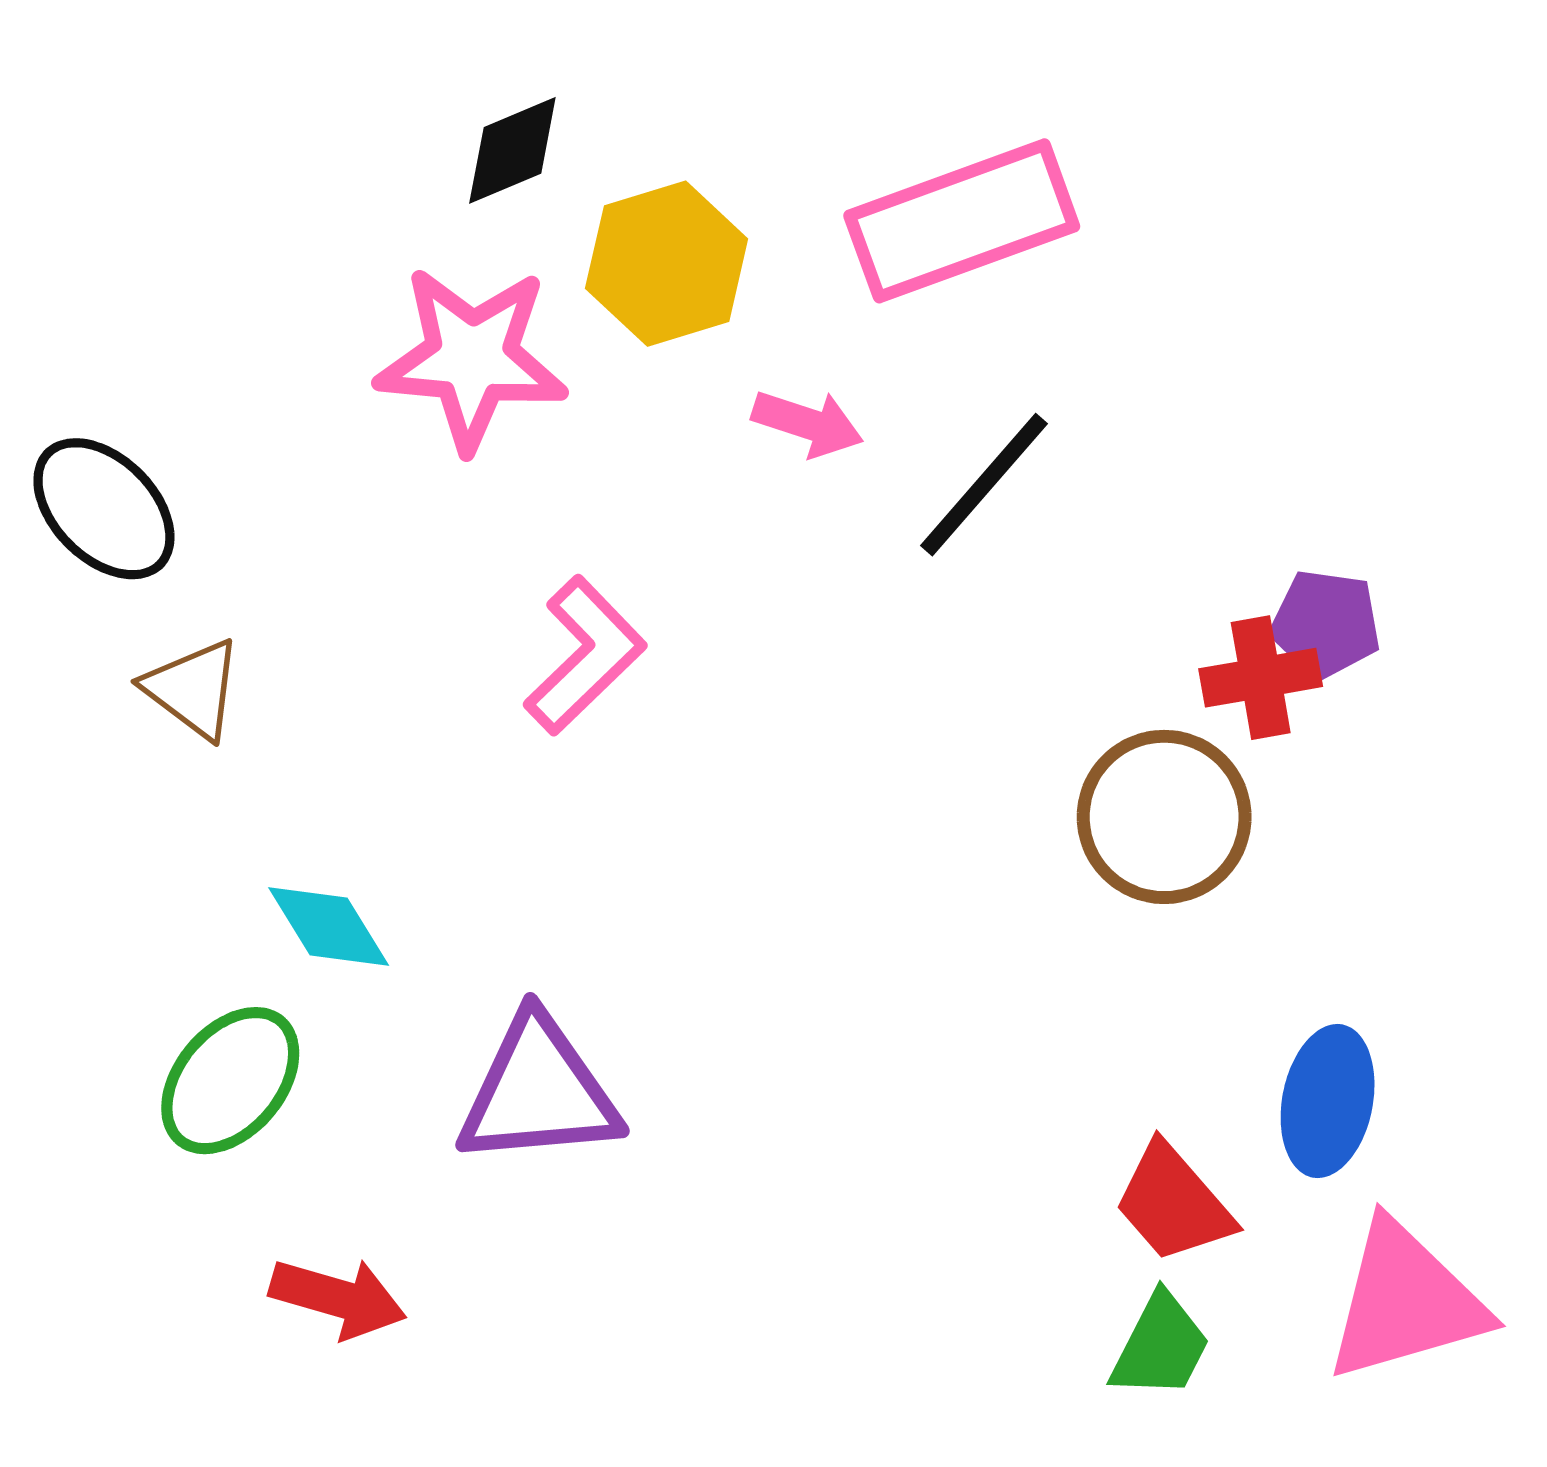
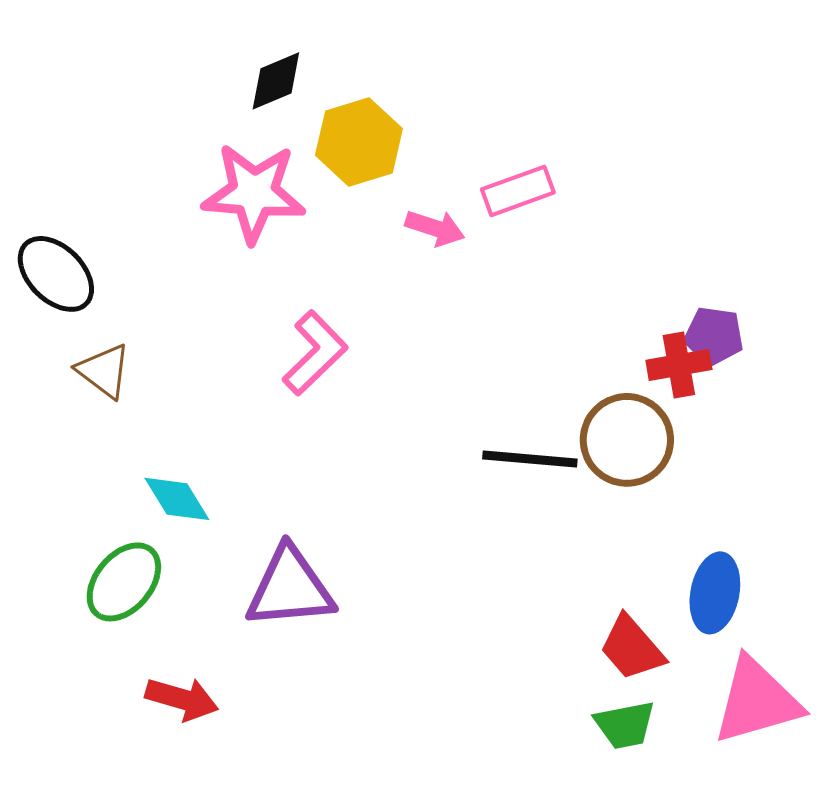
pink rectangle: (962, 221) -> (518, 191), moved, size x0.6
black line: (984, 485) -> (530, 459), moved, turned 54
green trapezoid: (1160, 1346) -> (625, 725), turned 52

